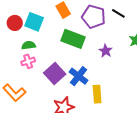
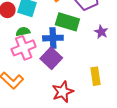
pink cross: (28, 61) -> (24, 48), size x1.6
blue cross: (79, 76) -> (53, 38), moved, turned -36

